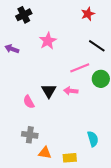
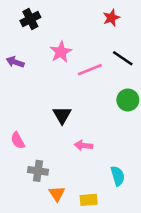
pink line: (80, 68) -> (90, 70), moved
pink arrow: (71, 91) -> (84, 146), moved
pink semicircle: (29, 102) -> (18, 140), moved
orange triangle: (45, 153) -> (57, 194), turned 48

